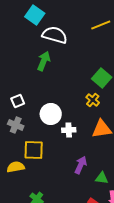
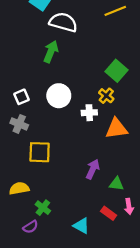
white circle: (51, 114) -> (59, 96), moved
white cross: (69, 130) -> (89, 113), moved
yellow semicircle: (16, 167) -> (19, 188), moved

